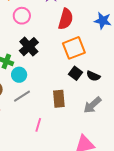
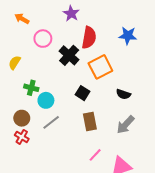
black cross: (29, 47) -> (69, 55), moved
black square: (75, 73) -> (83, 93), moved
pink line: (38, 125) -> (95, 155), moved, turned 32

